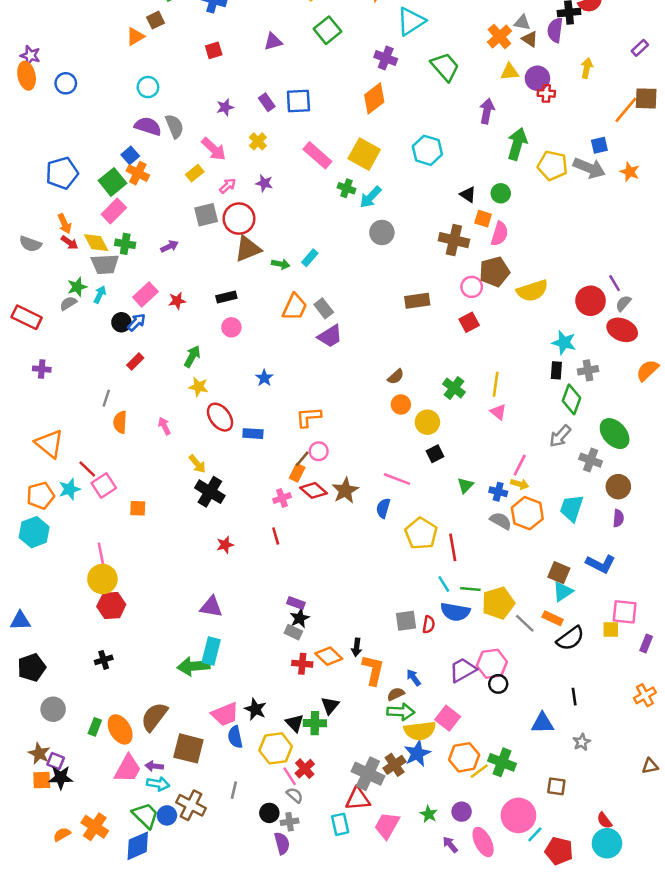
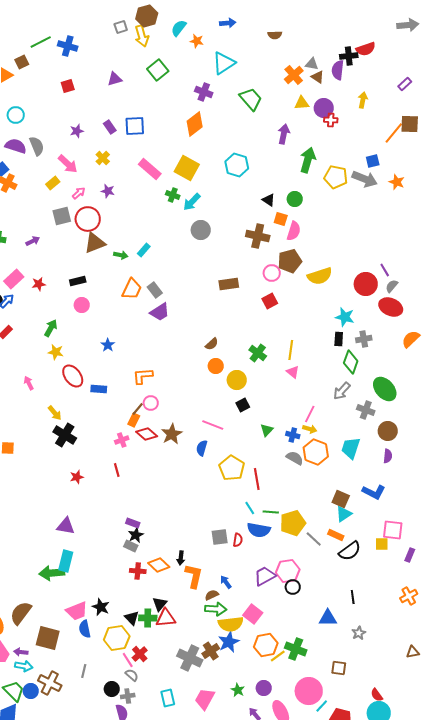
red triangle: (358, 799) -> (166, 618), moved

